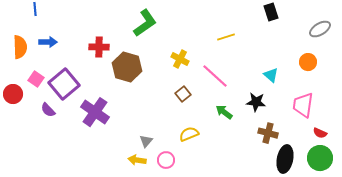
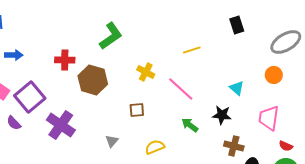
gray ellipse: (320, 29) -> (286, 42), size x1.4
brown square: (183, 94) -> (137, 110), moved, turned 35
gray triangle: (146, 141) -> (112, 141), moved

